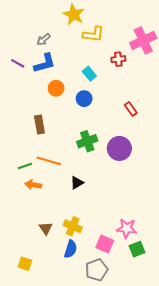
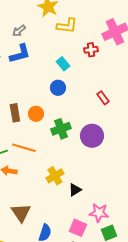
orange circle: (56, 88) -> (36, 114), moved
black triangle: (77, 183) -> (75, 190), moved
yellow cross: (73, 226) -> (55, 176), moved, turned 36
brown triangle: (46, 228) -> (21, 213), size x1.5

